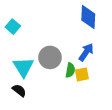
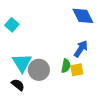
blue diamond: (88, 17) -> (83, 16), turned -30
gray circle: (50, 57) -> (39, 70), moved

